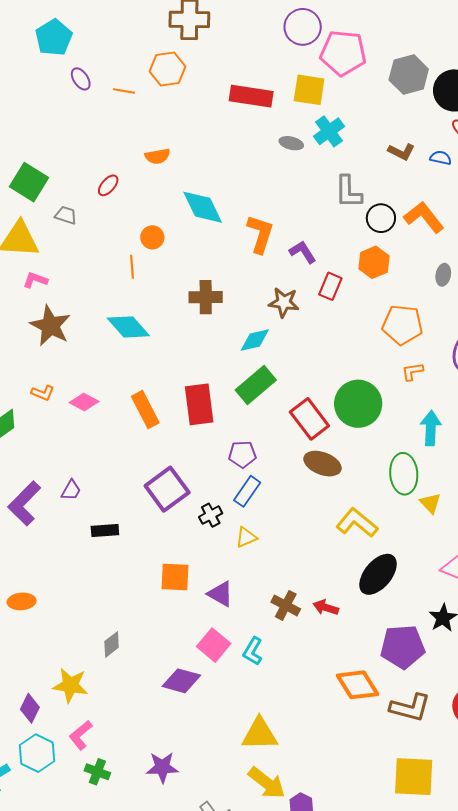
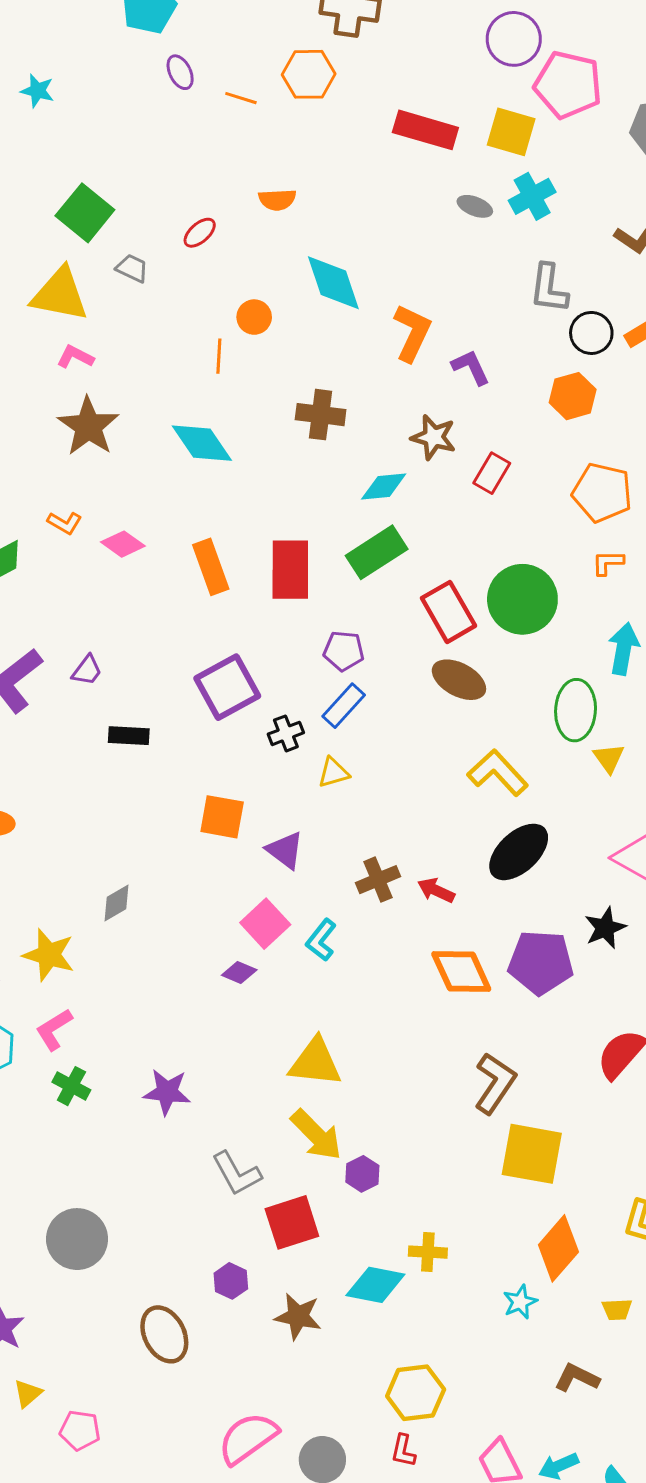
red rectangle: (330, 286) -> (492, 473), moved
brown cross: (286, 605) -> (378, 880), turned 32
purple diamond: (181, 681) -> (239, 973), moved, size x0.6
orange diamond: (358, 685) -> (461, 972), moved
brown L-shape: (410, 708) -> (495, 1083), moved, turned -78

